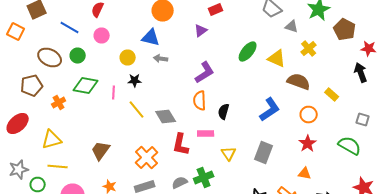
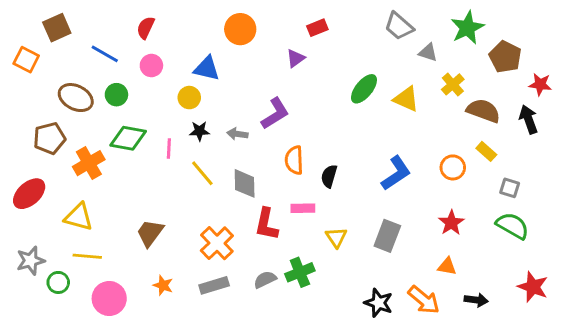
blue triangle: (151, 38) -> (207, 68), moved
gray arrow: (161, 58) -> (237, 134), moved
purple L-shape: (205, 72) -> (275, 114), moved
brown semicircle: (299, 82) -> (483, 111), moved
orange cross: (59, 102) -> (89, 163), size x1.5
orange circle: (309, 114) -> (453, 167), moved
gray diamond: (166, 116) -> (245, 183), turned 30
gray square: (363, 120) -> (510, 188), moved
yellow triangle: (52, 140) -> (79, 217), turned 30

